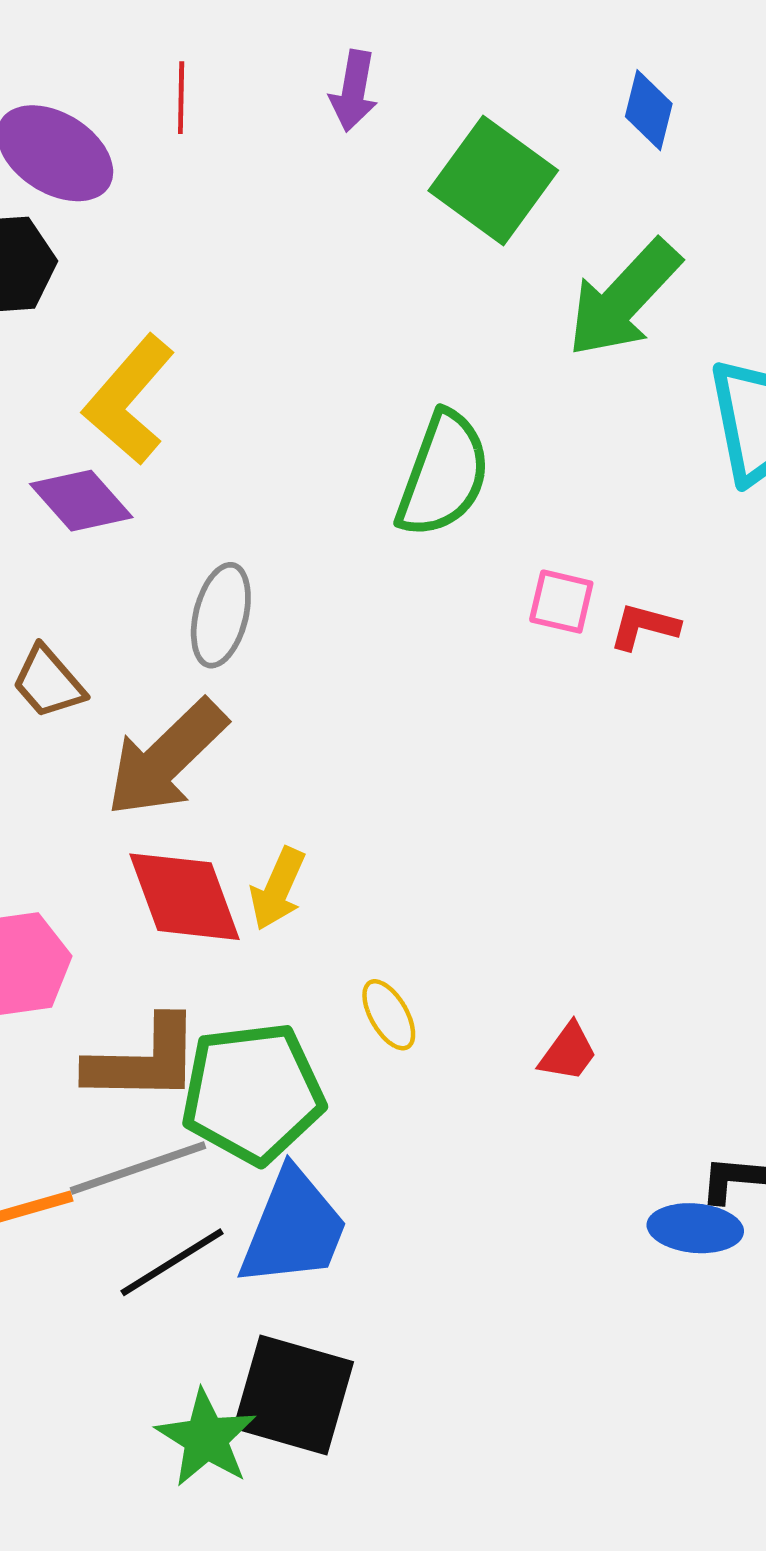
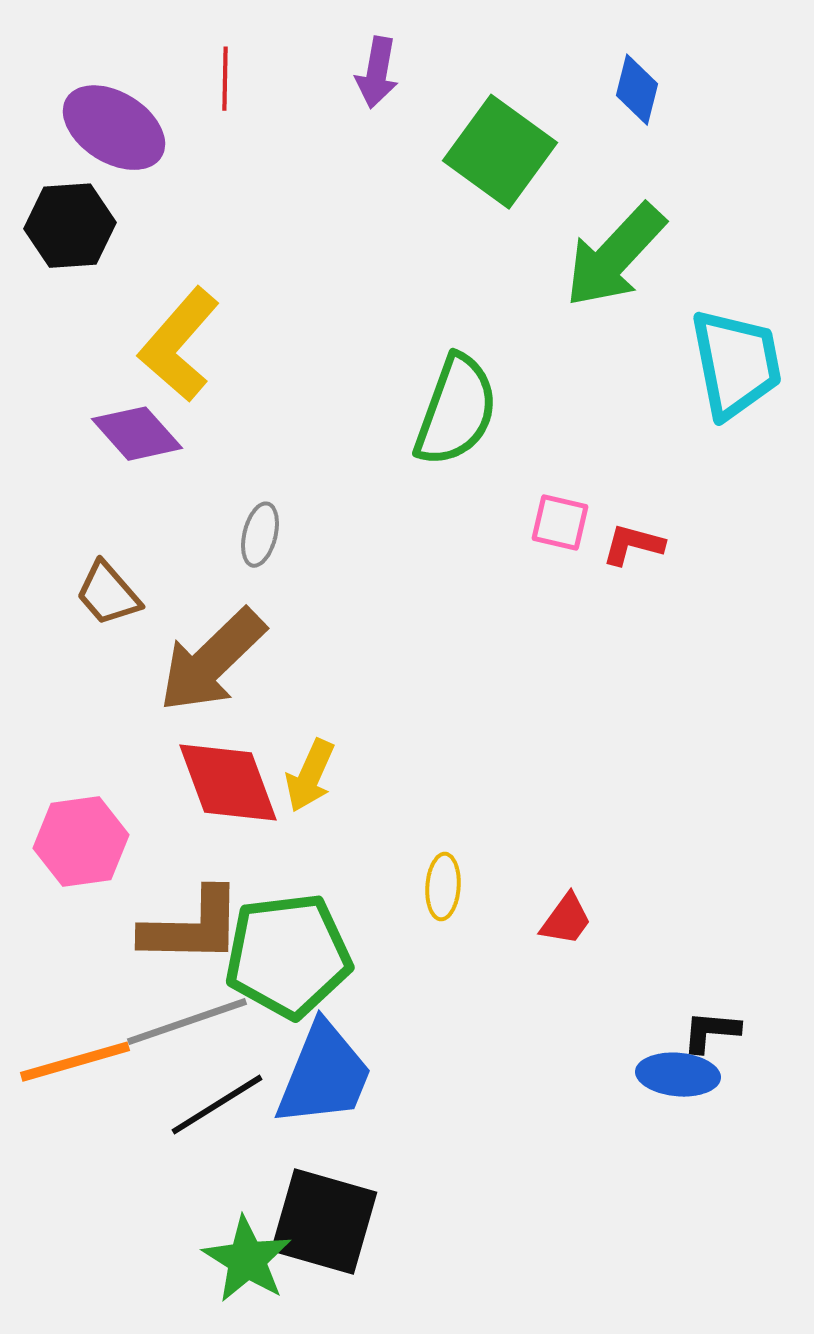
gray ellipse: (221, 615) -> (260, 535), size x0.7
yellow ellipse: (389, 1015) -> (443, 887), moved, turned 34

